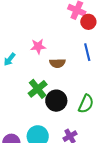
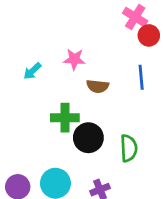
green cross: (38, 89) -> (65, 118), turned 30
green semicircle: (86, 104) -> (129, 148), turned -36

